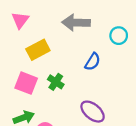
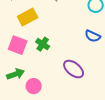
blue semicircle: (93, 62) -> (93, 36), moved, turned 84

